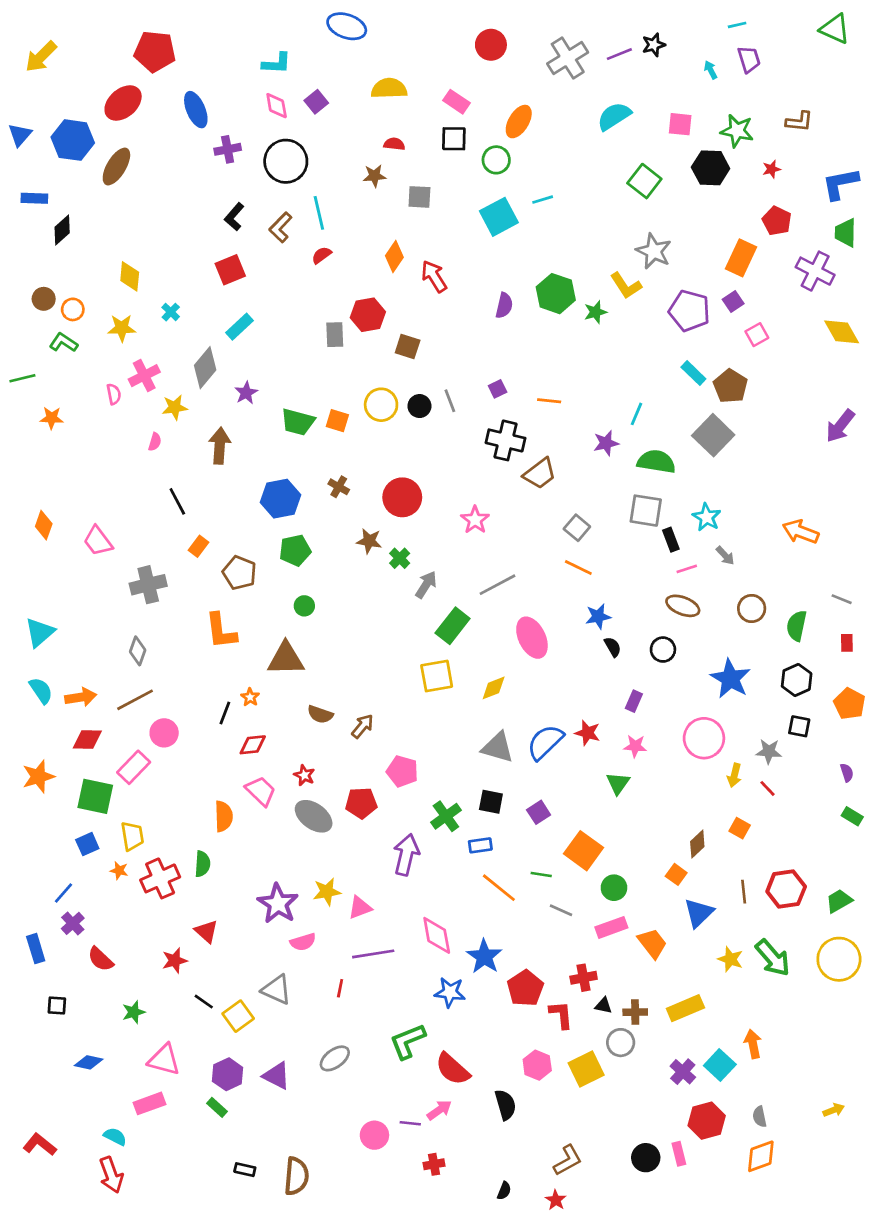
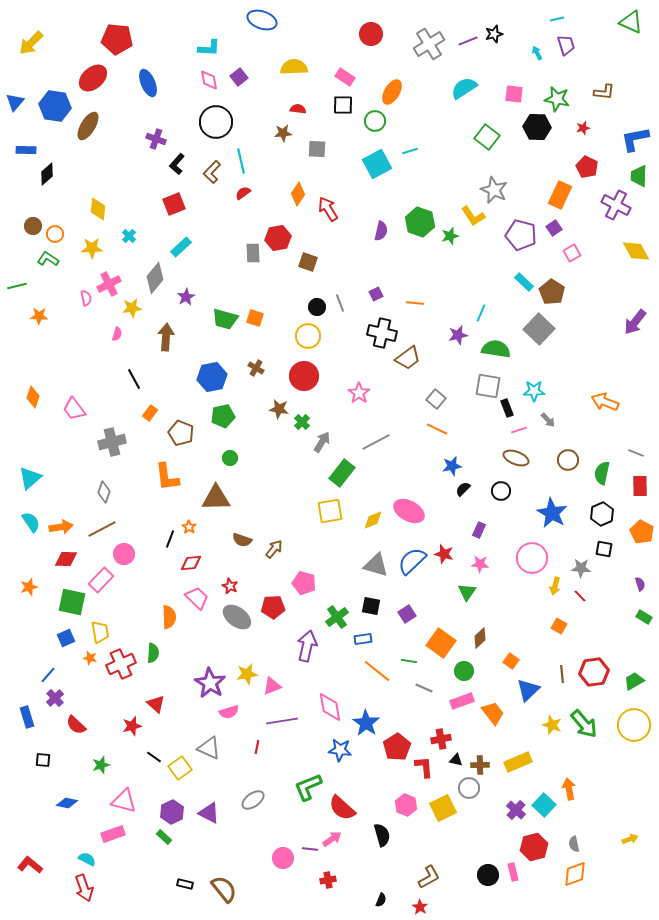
purple cross: (228, 149) -> (156, 139), moved, turned 30
yellow circle: (381, 405) -> (308, 336), moved
cyan star: (707, 517) -> (534, 391), turned -30
pink ellipse: (532, 638) -> (409, 511), moved, turned -36
red rectangle: (847, 643) -> (640, 486), size x1.5
black semicircle: (613, 647) -> (463, 489), turned -105
orange star: (38, 777) -> (29, 587), size x0.7
brown diamond: (697, 844) -> (480, 638), moved
brown semicircle: (296, 1176) -> (224, 889), turned -44

